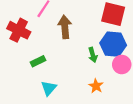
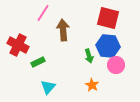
red cross: (19, 30) -> (18, 45), moved

